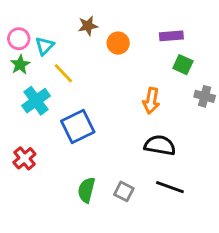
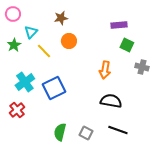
pink circle: (19, 39) -> (13, 14), moved
orange circle: (118, 43) -> (69, 41), moved
cyan cross: (36, 101) -> (25, 82), moved

